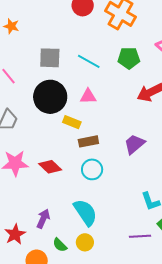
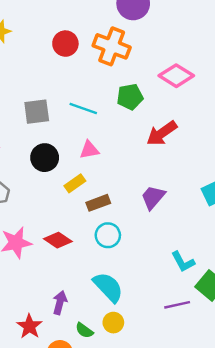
black circle: (50, 97) -> (45, 158), size x0.7
yellow rectangle: (72, 122) -> (75, 183), turned -48

